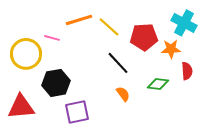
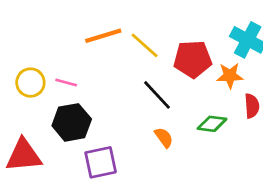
pink line: (52, 38) -> (66, 83), moved
yellow circle: (26, 54) -> (30, 83), size x0.7

